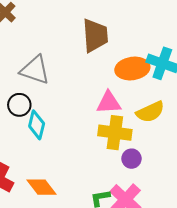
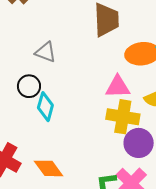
gray triangle: (35, 70) -> (46, 52), size x0.7
purple circle: (131, 159) -> (139, 143), size x1.5

